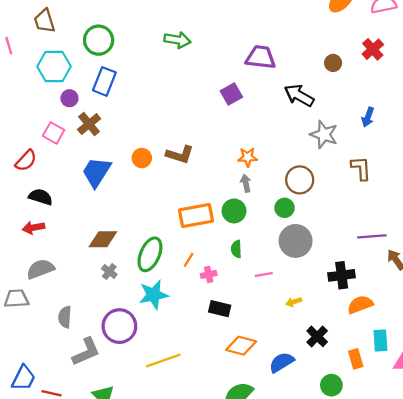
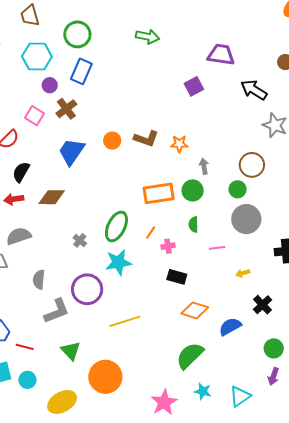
orange star: (248, 157) -> (179, 144), moved
black semicircle: (41, 197) -> (21, 172), turned -80
brown diamond: (103, 239) -> (52, 197), moved

